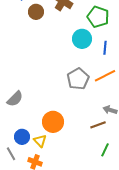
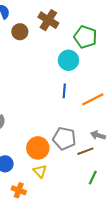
blue line: (105, 48) -> (64, 91), moved
gray pentagon: (78, 79) -> (64, 138), moved, turned -30
yellow triangle: (40, 141) -> (40, 171), moved

